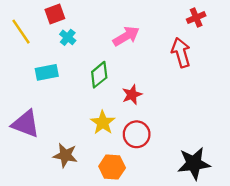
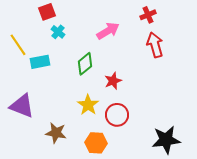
red cross: (196, 18) -> (148, 15), moved
yellow line: (21, 32) -> (18, 45), moved

